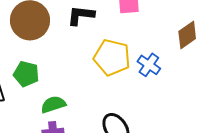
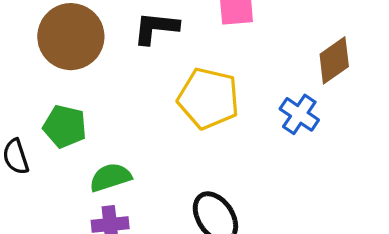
blue cross: (149, 65) -> (299, 114), moved

